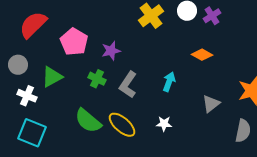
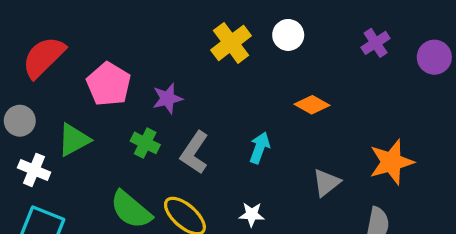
purple cross: (212, 16) -> (376, 43), moved

